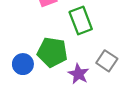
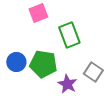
blue circle: (23, 64) -> (16, 62), moved

